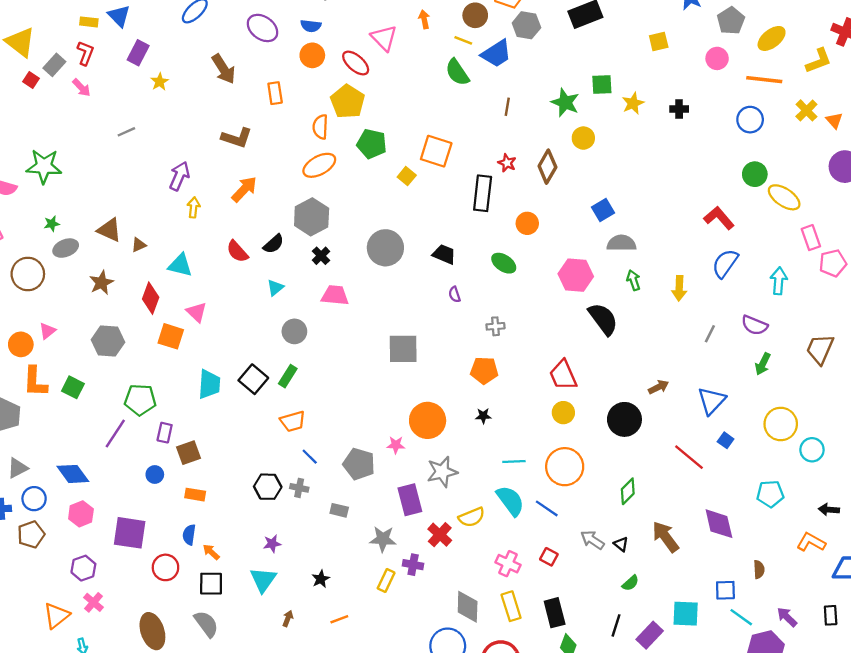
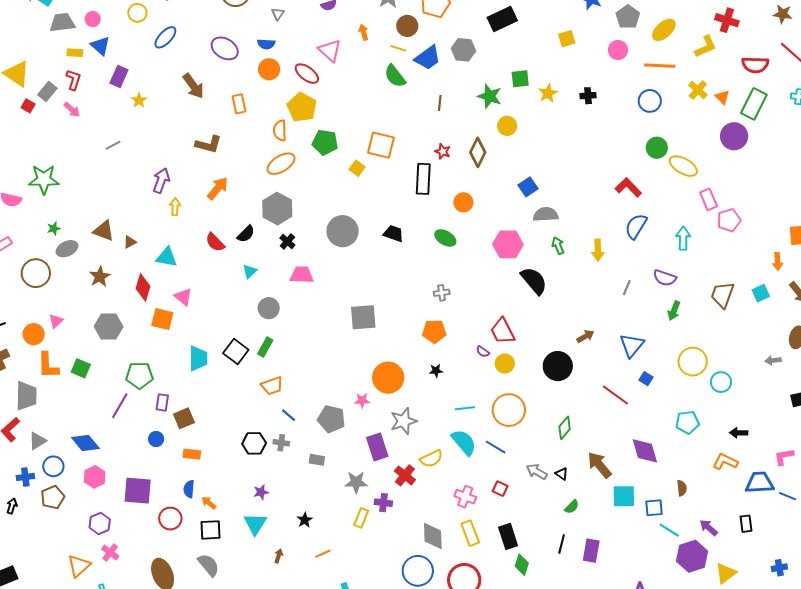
gray hexagon: (526, 25) -> (463, 50), moved
purple semicircle: (455, 294) -> (483, 352), moved, turned -32
cyan square: (686, 614) -> (624, 496), moved
purple rectangle: (650, 635) -> (591, 551), turned -30

